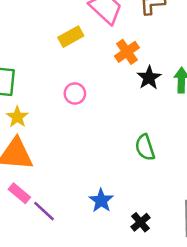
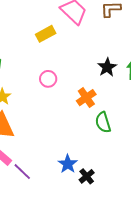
orange cross: (127, 52) -> (86, 98), moved
black cross: (140, 222) -> (87, 176), moved

